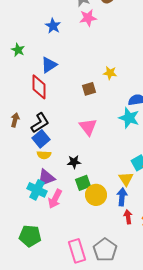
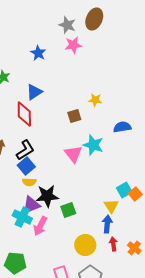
cyan star: (129, 118) -> (93, 145), moved
black star: (74, 162) -> (47, 196), moved, size x1.6
yellow circle: (96, 195) -> (85, 245), moved

